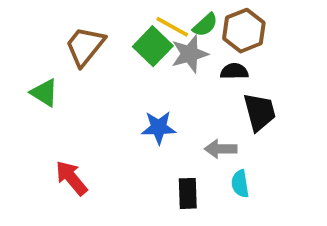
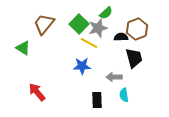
yellow line: (172, 27) -> (89, 43), moved
brown hexagon: (244, 31) -> (137, 29), moved

